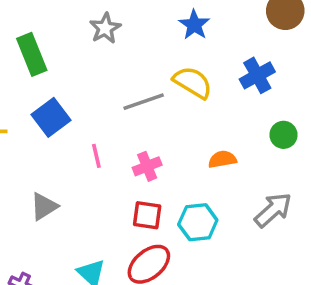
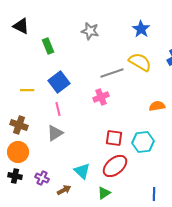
gray star: (105, 28) -> (90, 31), turned -30
green rectangle: (32, 54) -> (48, 46), size x0.7
pink line: (96, 156) -> (58, 109), moved
pink cross: (147, 166) -> (101, 97), moved

